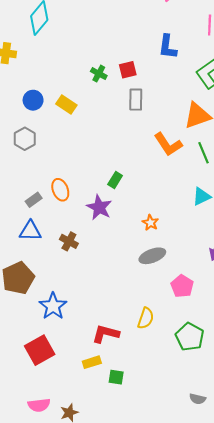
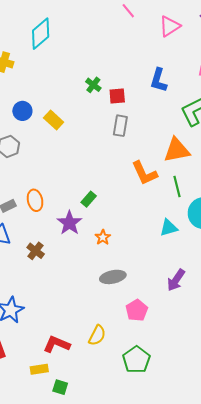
green cross: (99, 74) -> (93, 85), moved
orange star: (150, 223) -> (103, 237), moved

